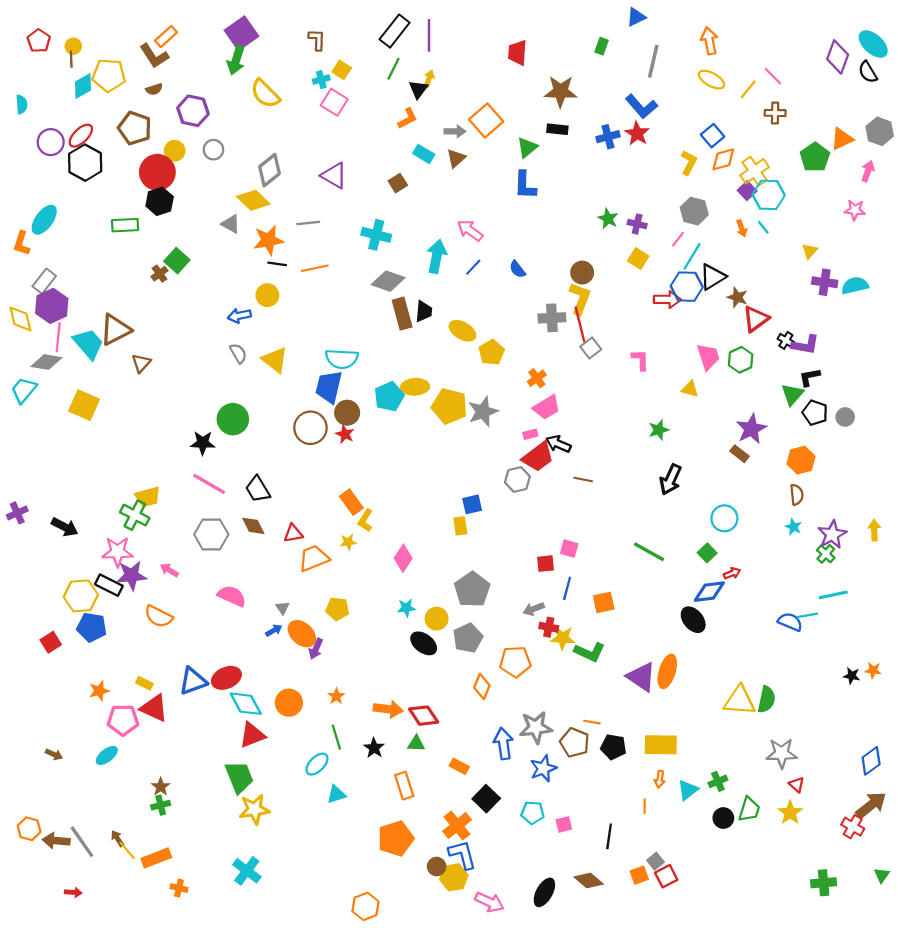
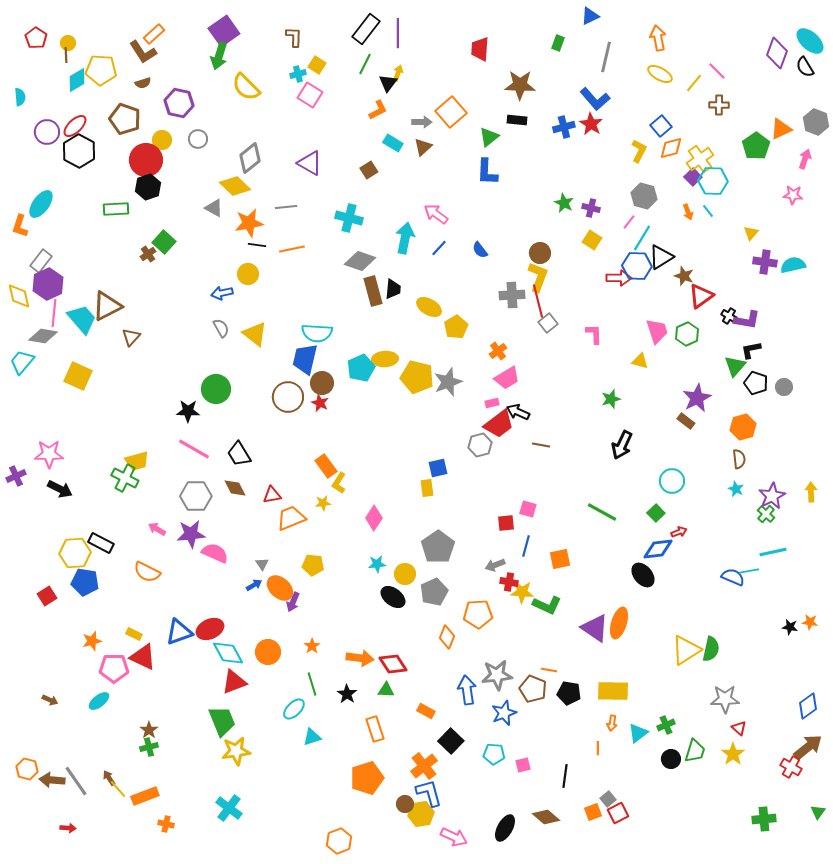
pink star: (118, 552) -> (49, 454), moved
purple star: (132, 575) -> (191, 534), moved
yellow triangle: (740, 701) -> (686, 650), turned -36

